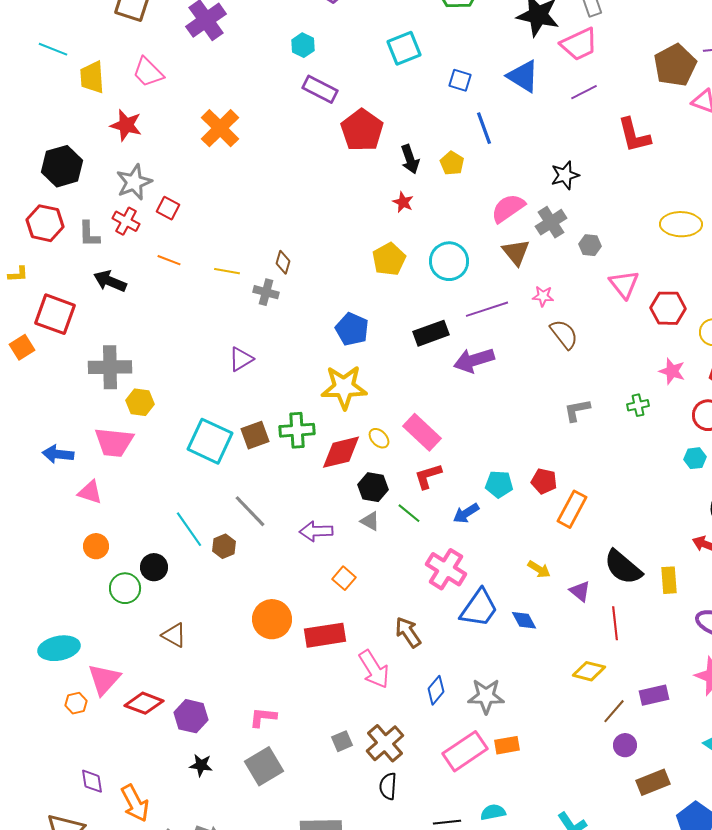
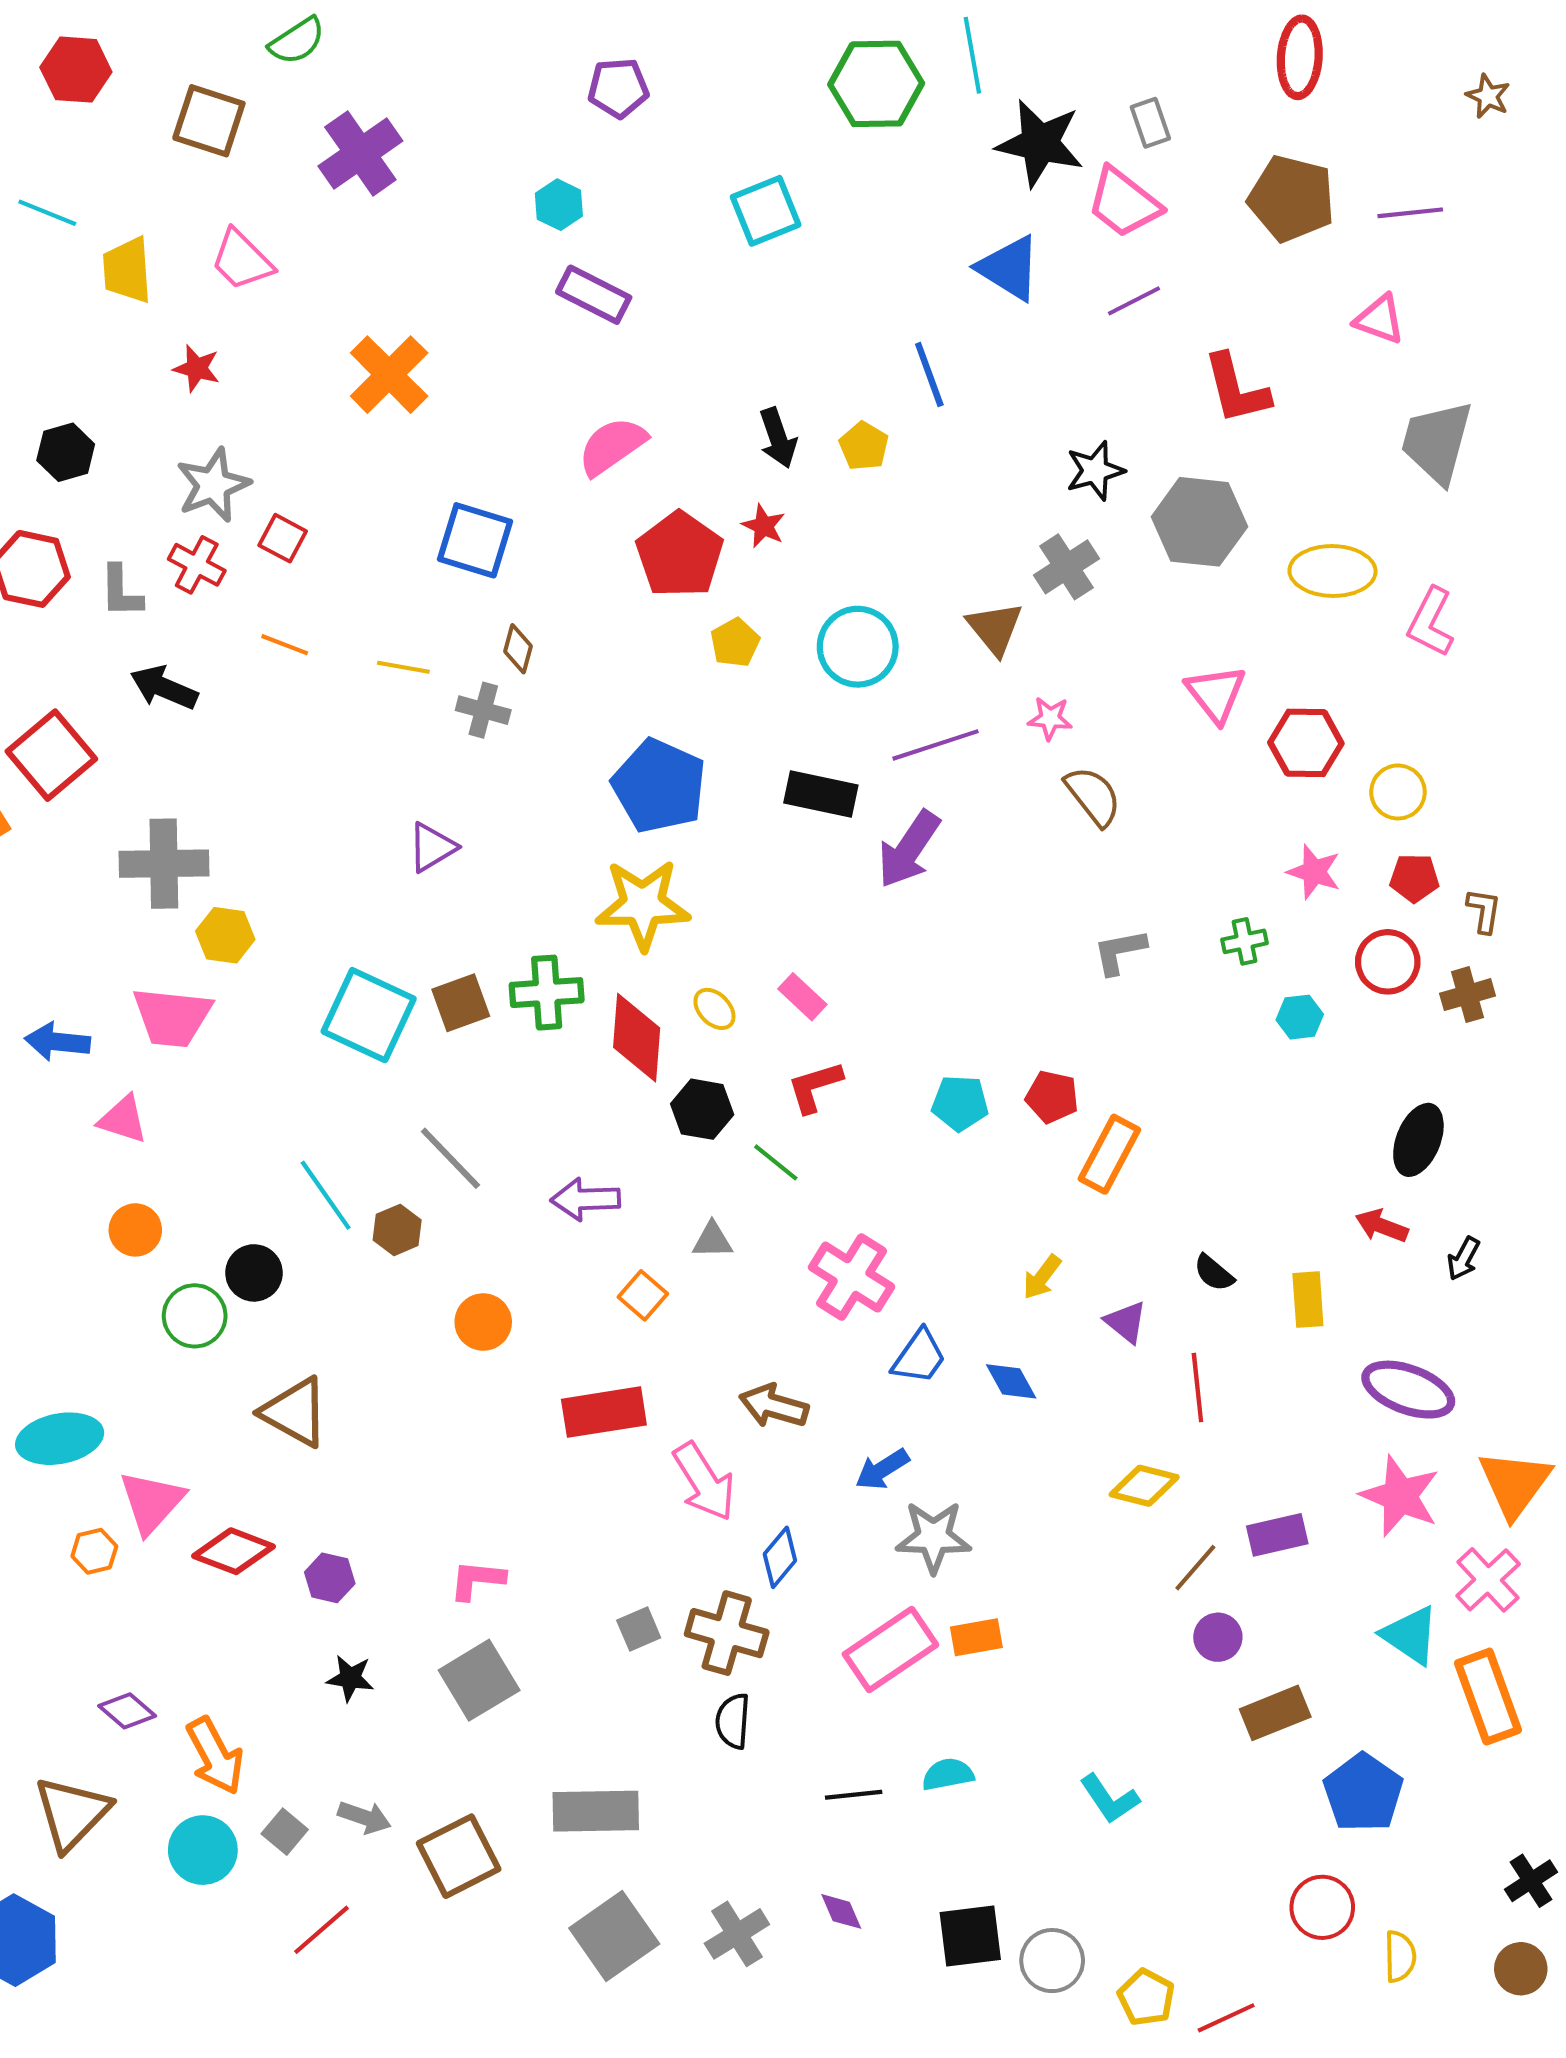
pink trapezoid: (579, 44) -> (1124, 203), turned 63
brown pentagon: (675, 65) -> (1292, 199), moved, turned -30
blue square: (460, 80) -> (475, 540), moved, size x1.6
red star: (126, 125) -> (197, 368), size x0.7
red pentagon: (362, 130) -> (680, 555), moved
black hexagon: (62, 166) -> (66, 452), size x0.7
pink semicircle: (508, 208) -> (612, 446), moved
gray hexagon: (590, 245) -> (1199, 522), moved, size x2.0
yellow pentagon: (389, 259) -> (735, 643), size x0.7
red square: (55, 314) -> (51, 755), turned 30
blue pentagon: (352, 329) -> (659, 786), size x1.4
black rectangle: (431, 333) -> (821, 794), turned 32
purple arrow: (474, 360) -> (909, 849), turned -39
pink rectangle: (422, 432) -> (802, 997), size x0.6
red diamond: (341, 452) -> (637, 1038), turned -72
cyan hexagon: (695, 458) -> (1300, 1017), moved
blue arrow: (466, 513) -> (882, 1469), moved
gray triangle: (370, 521) -> (712, 1240), moved, turned -30
black semicircle: (623, 567) -> (1214, 1273), size x0.5
yellow arrow: (539, 569) -> (1042, 1277), turned 95
blue trapezoid: (479, 608) -> (919, 1357), size x0.7
orange circle: (272, 619) -> (483, 1322), moved, size x0.7
brown arrow: (408, 632) -> (774, 1406), turned -40
brown triangle: (174, 635) -> (295, 1412), size x1.4
blue diamond: (436, 690) -> (780, 1557), moved
purple hexagon: (191, 716) -> (330, 1578), size x0.7
brown cross: (385, 743) -> (727, 1633), turned -33
purple diamond: (92, 781) -> (127, 1711), turned -40

